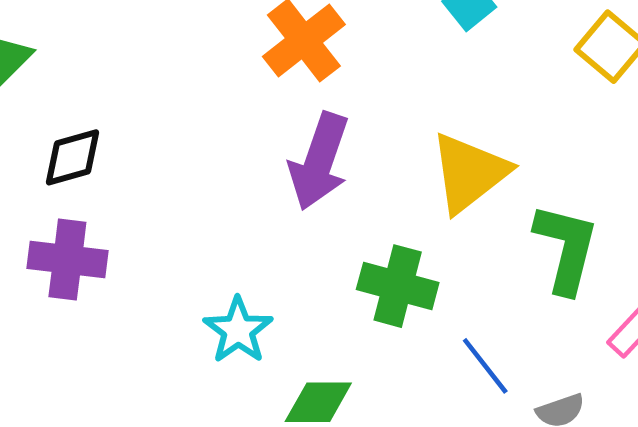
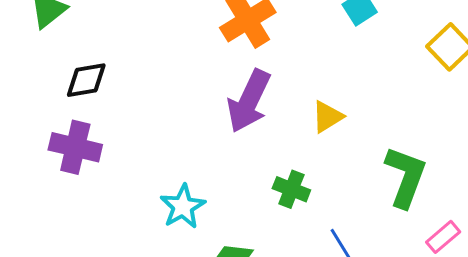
yellow triangle: (469, 173) -> (327, 117), moved, size x0.6
green cross: (398, 286) -> (291, 189), size x0.7

